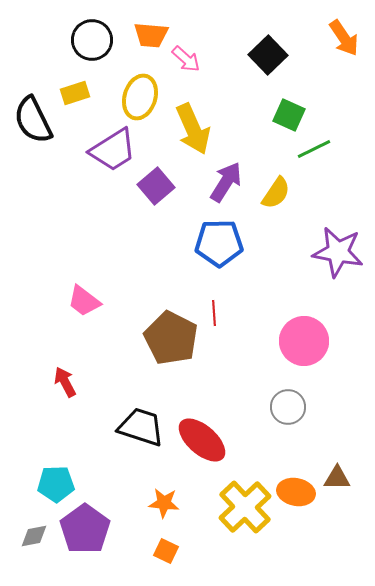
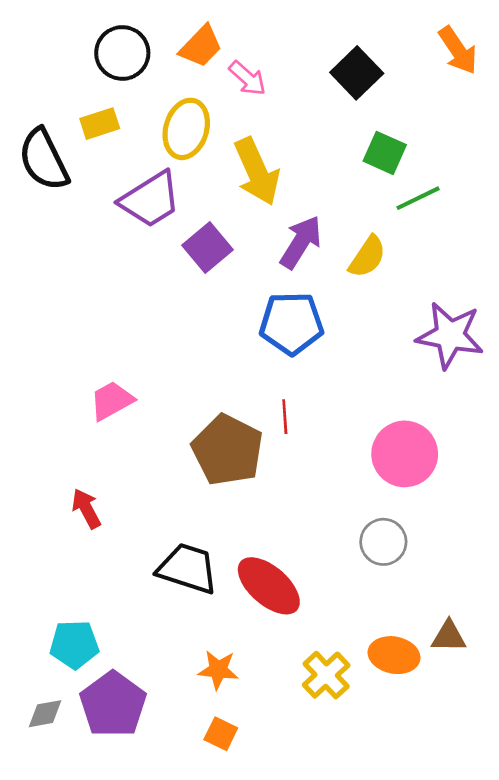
orange trapezoid: (151, 35) -> (201, 46), turned -51
pink trapezoid: (84, 301) -> (112, 401), turned 114
yellow cross: (245, 507) -> (326, 675), size x0.7

